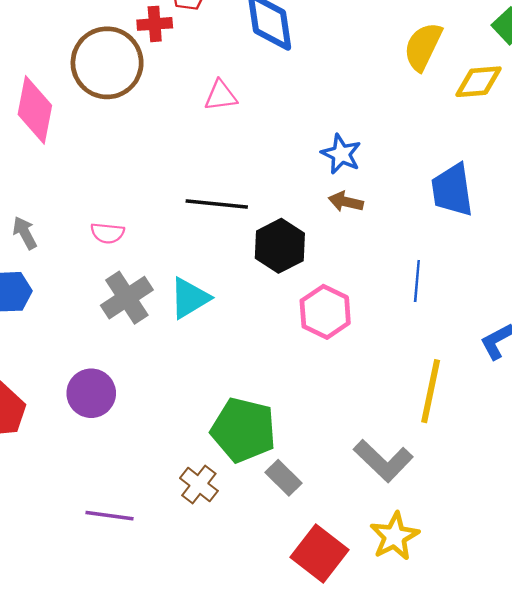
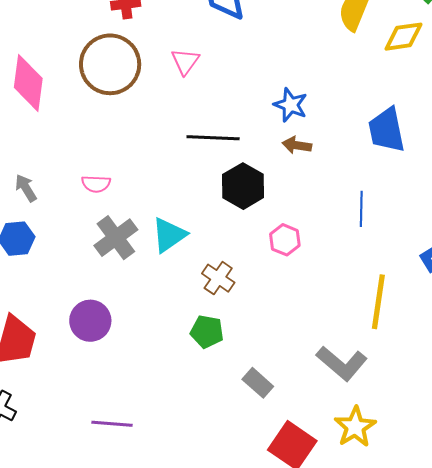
brown circle: (107, 63) -> (110, 64), moved
pink triangle: (221, 96) -> (185, 61), turned -44
black line: (217, 204) -> (213, 138), moved
pink hexagon: (325, 312) -> (285, 240), size x0.7
green pentagon: (243, 430) -> (207, 332), moved, size x0.6
brown cross: (199, 485) -> (218, 278), moved

